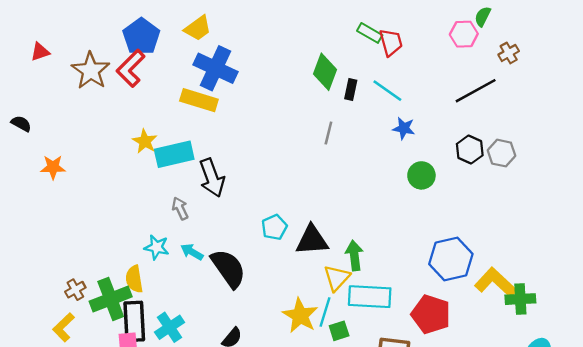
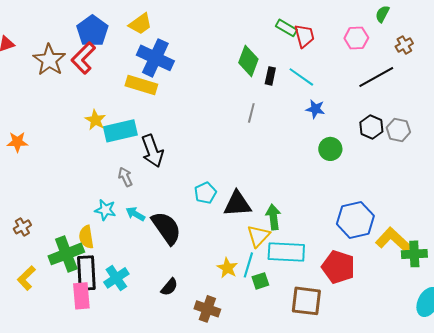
pink hexagon: (464, 34) -> (356, 38), moved
brown cross: (75, 290) -> (22, 227), moved
yellow star: (300, 316) -> (227, 268), size x0.7

